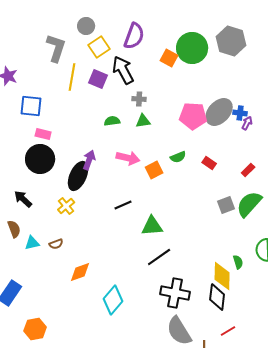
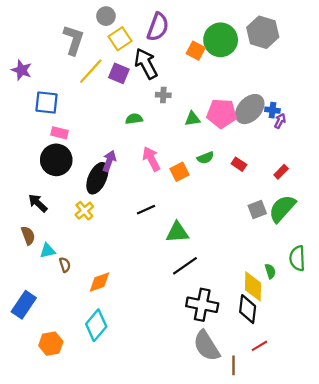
yellow line: (72, 77) -> (91, 71), turned 32
green triangle: (143, 121) -> (192, 119), moved
pink arrow: (128, 158) -> (151, 159), turned -130
brown semicircle: (56, 244) -> (65, 265), moved, turned -88
cyan diamond: (113, 300) -> (96, 325), moved

